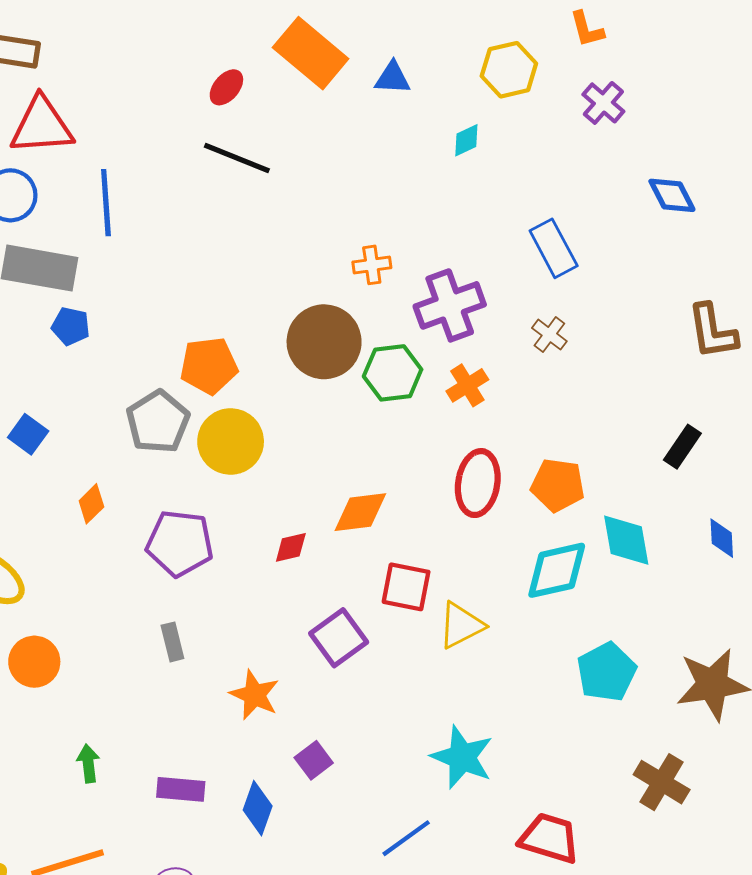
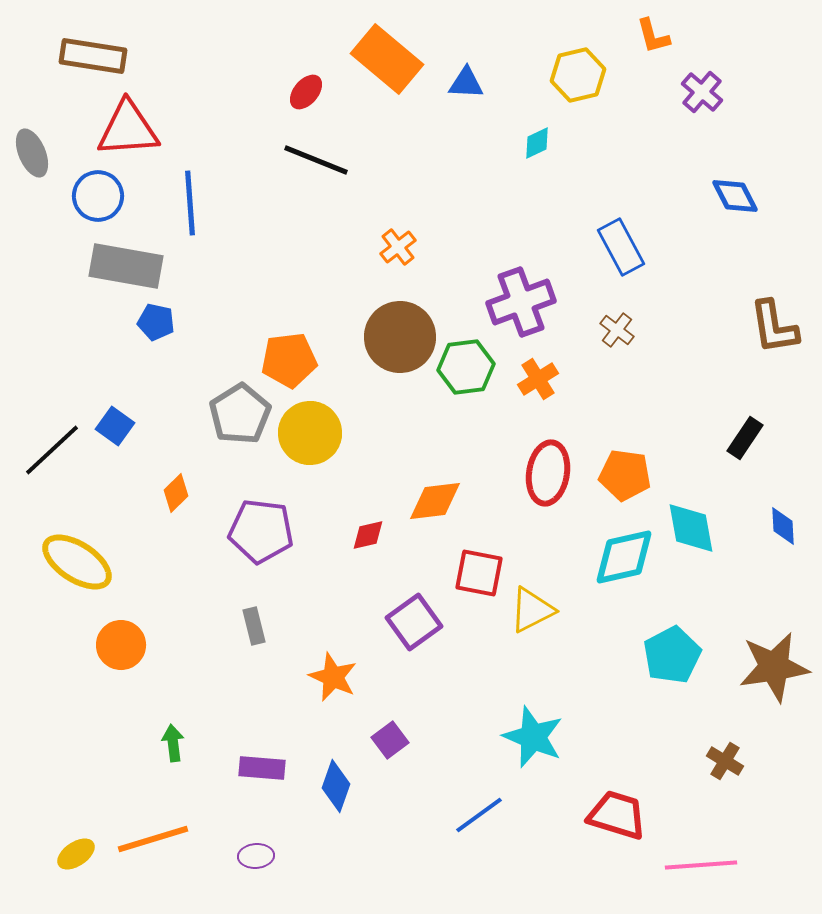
purple cross: (603, 103) -> (702, 92), moved
orange cross: (372, 265) -> (398, 247), moved, turned -30
brown cross: (662, 782) -> (725, 761), size x0.7

